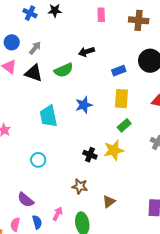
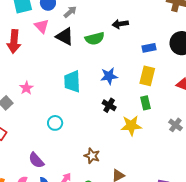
green rectangle: (124, 125) -> (146, 103), turned -72
black cross: (90, 155) -> (109, 105), moved

